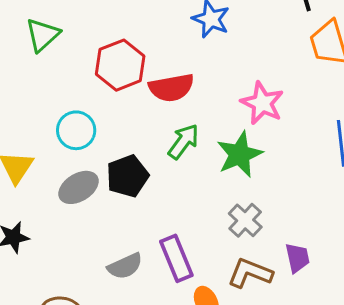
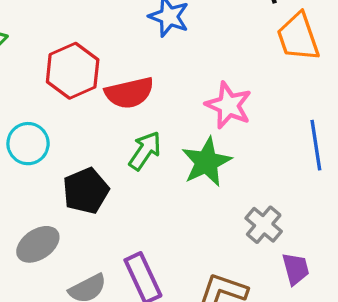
gray ellipse: (79, 187) -> (38, 244), moved
gray cross: (245, 220) -> (264, 225), moved
purple trapezoid: (297, 258) -> (296, 269), moved

